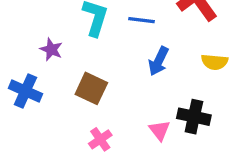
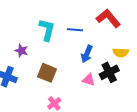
black cross: (194, 117) -> (109, 72), moved, turned -36
pink triangle: (159, 130) -> (89, 80), moved, turned -32

